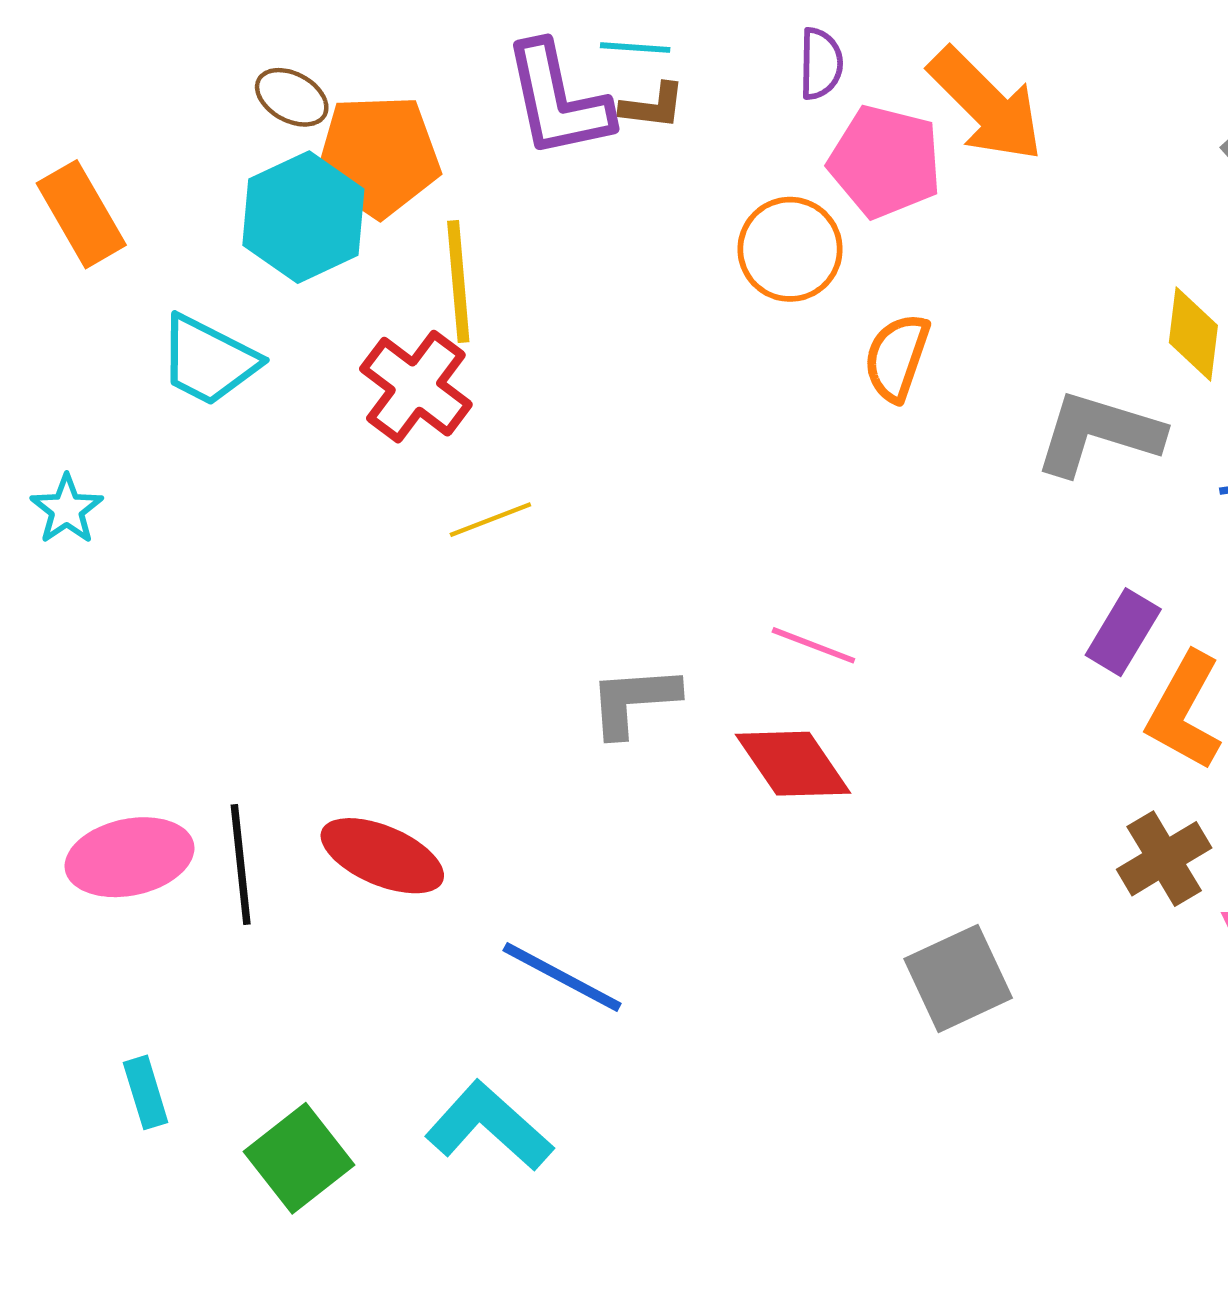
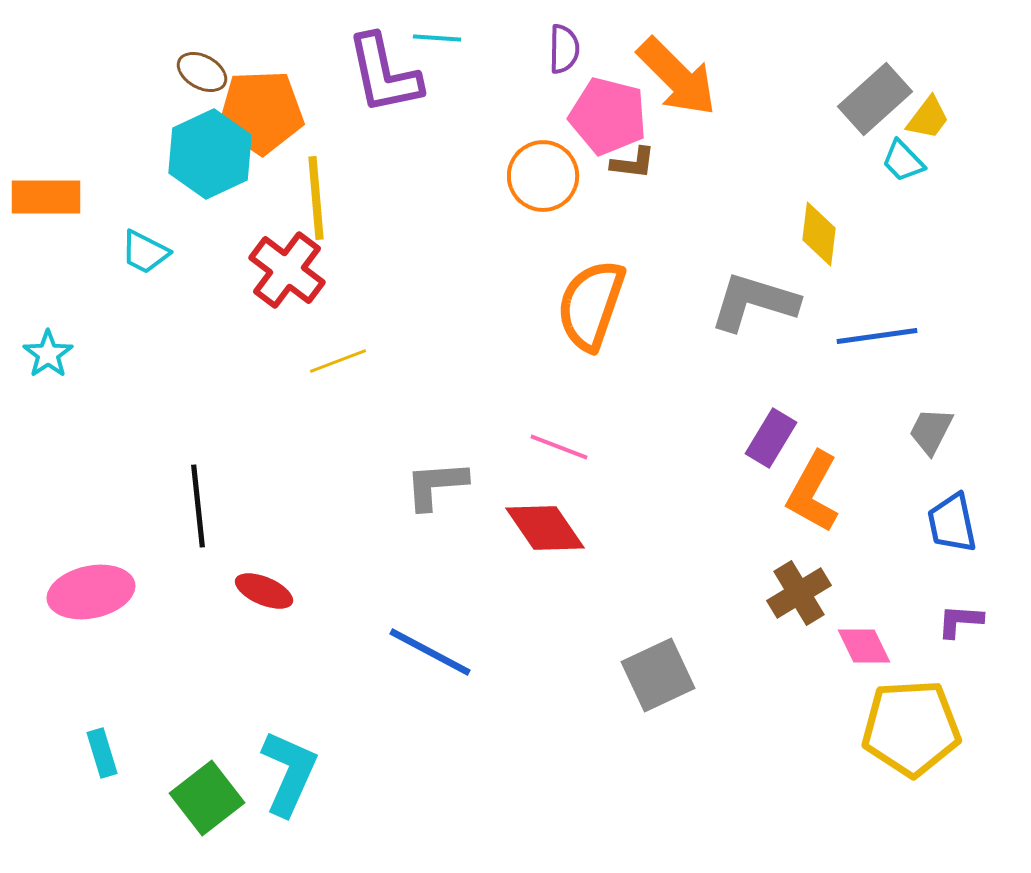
brown L-shape: (653, 106) -> (633, 163), moved
orange rectangle: (81, 214) -> (46, 197), moved, turned -60
orange semicircle: (897, 357) -> (591, 305), moved, size x1.5
cyan trapezoid: (208, 360) -> (145, 252), size x0.7
red ellipse: (382, 856) -> (264, 591), size x0.7
black line: (241, 864) -> (198, 506), moved
blue line: (562, 977) -> (430, 652), moved
cyan L-shape: (489, 1126) -> (289, 773), moved, turned 72

